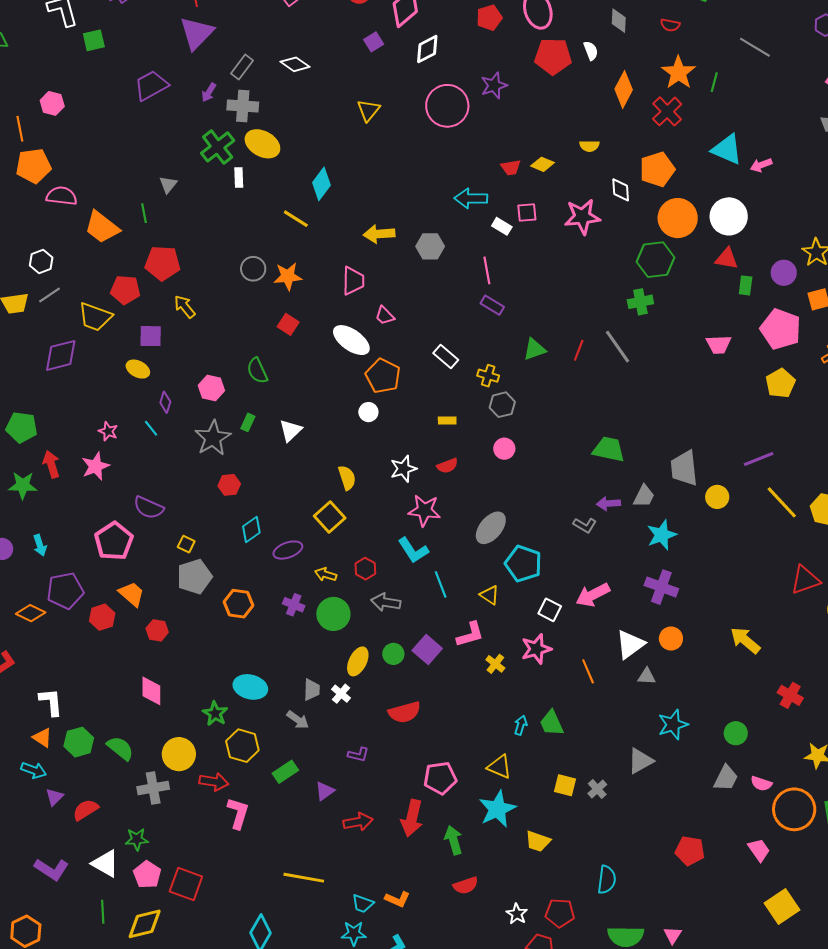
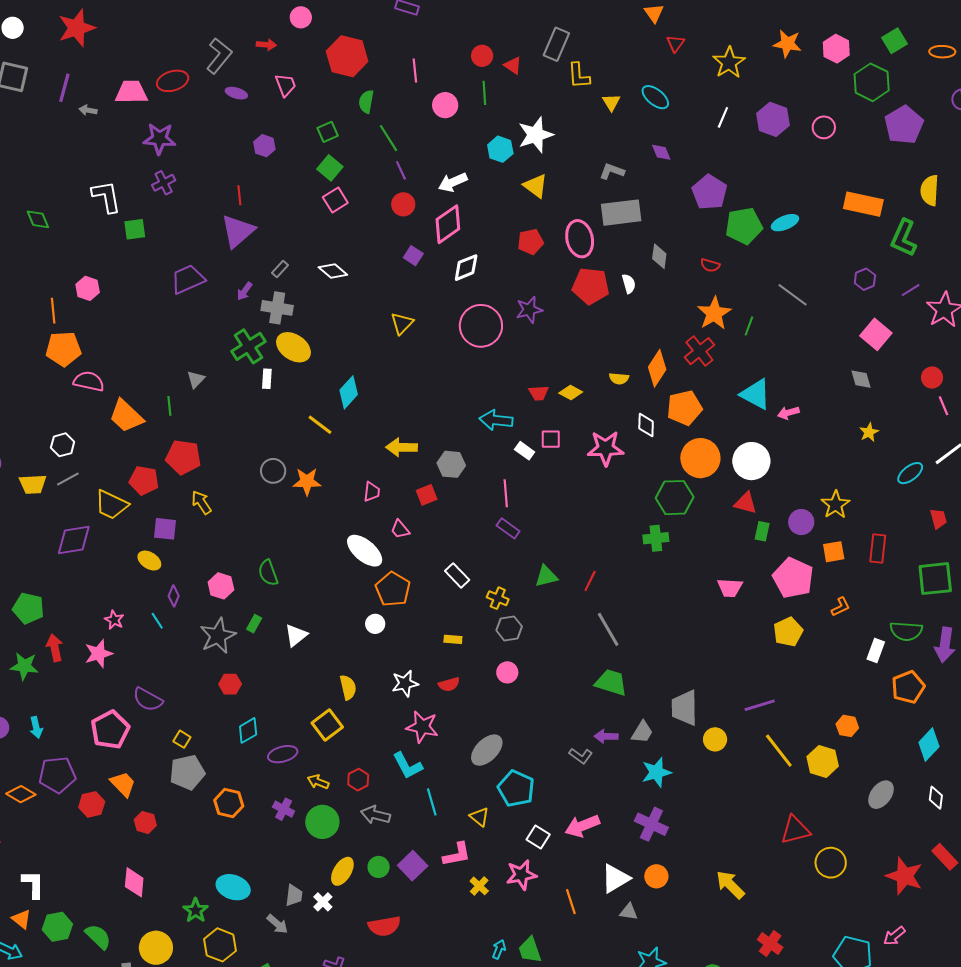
purple square: (374, 42) -> (413, 256), turned -30
gray rectangle: (242, 67) -> (280, 269), size x0.7
orange diamond: (624, 89) -> (657, 368), moved
pink trapezoid: (353, 281) -> (372, 492), size x0.7
red square: (288, 324) -> (427, 495), moved, turned 30
gray line: (617, 347) -> (608, 629), moved

